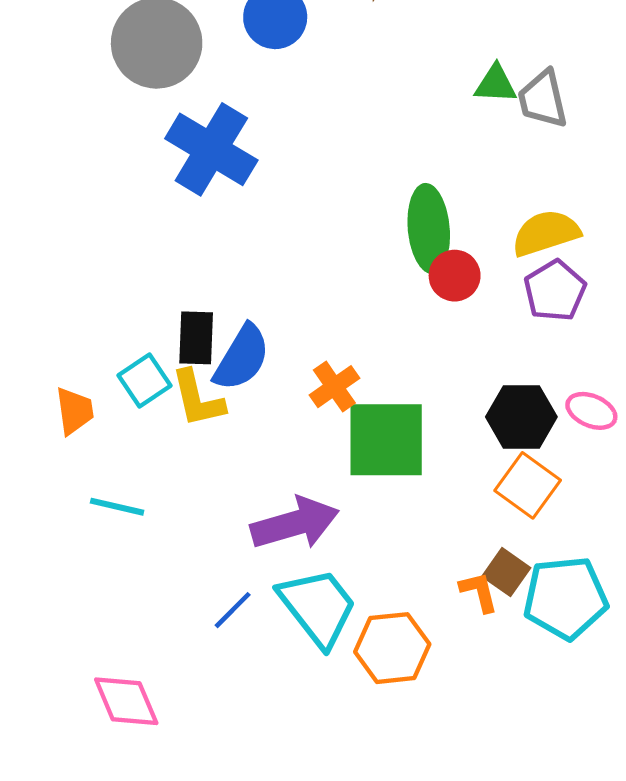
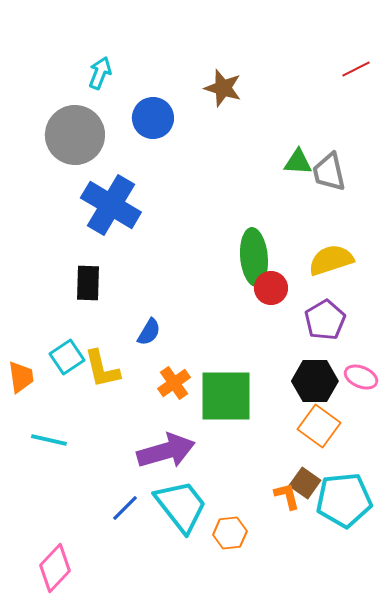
purple pentagon: (555, 291) -> (325, 320), moved
black rectangle: (196, 338) -> (88, 283), moved
blue semicircle: (242, 358) -> (149, 332), moved, size x0.6
orange cross: (334, 387) -> (174, 383), moved
orange hexagon: (392, 648) -> (230, 533), size x0.7
pink diamond: (126, 701) -> (55, 568), turned 66

